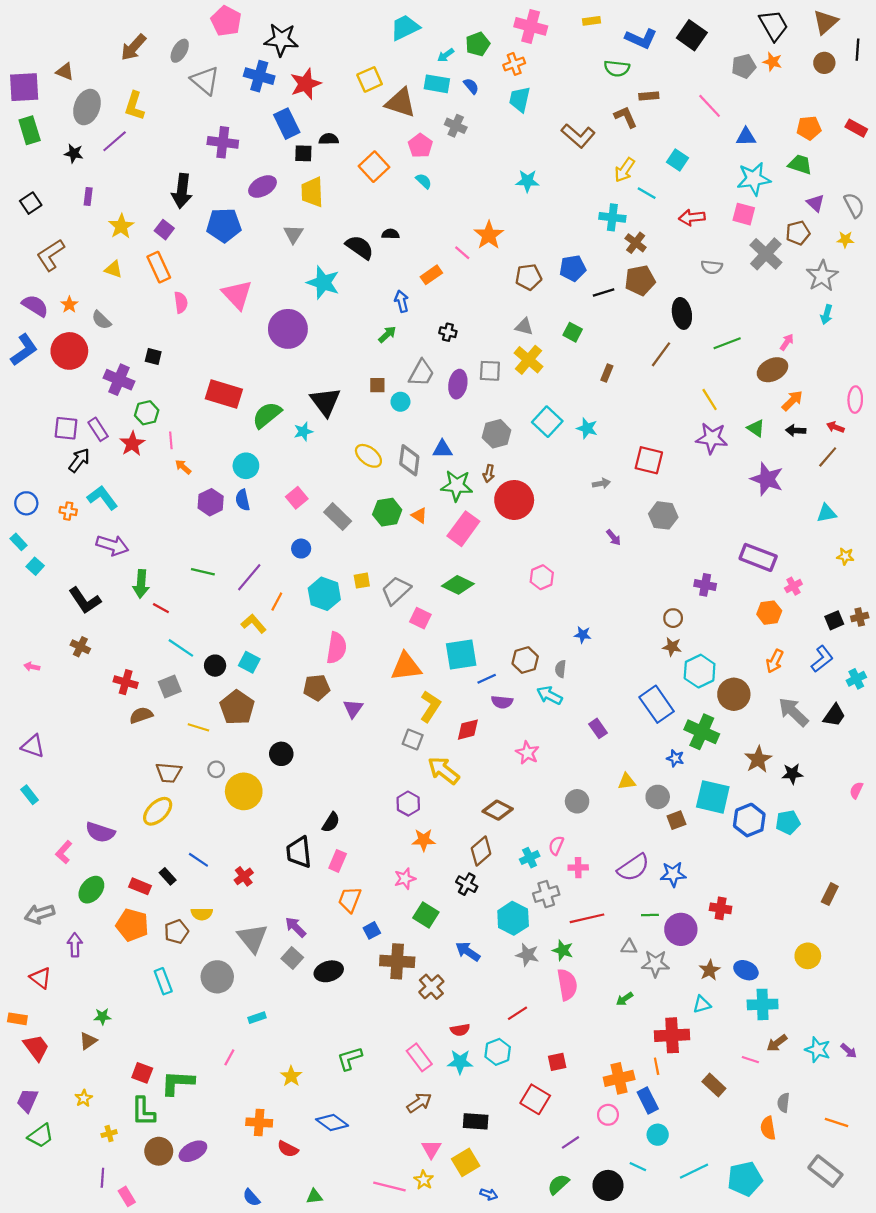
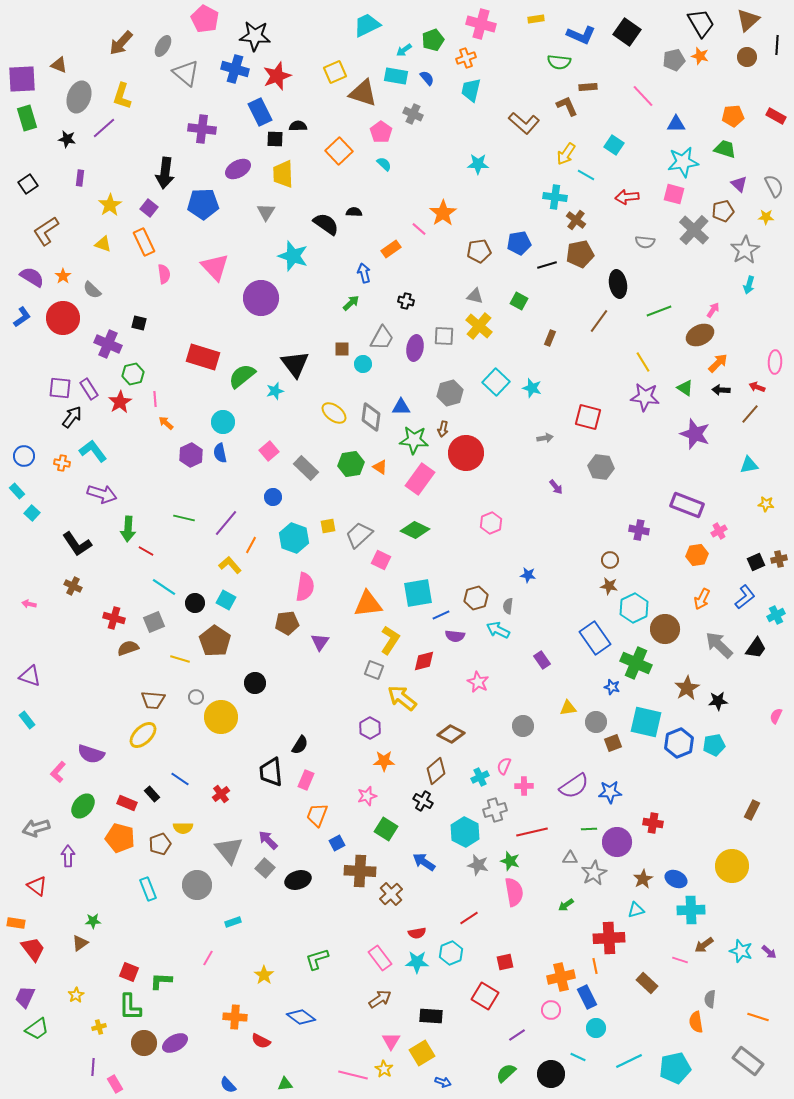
blue L-shape: (24, 350) -> (22, 317), size x0.7
yellow circle: (808, 956) -> (732, 866), size x1.4
gray star: (655, 964) -> (594, 873), turned -30
green L-shape: (178, 1083) -> (161, 981), size x0.7

